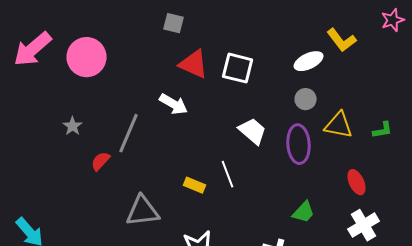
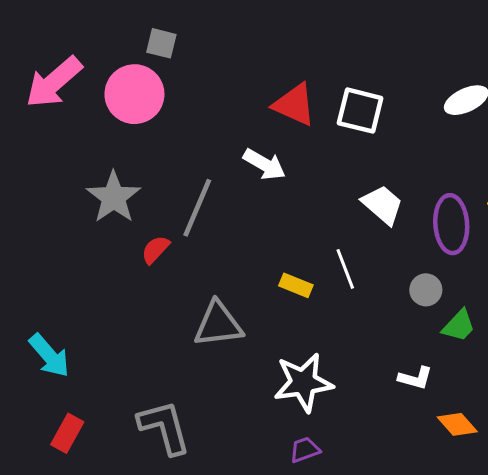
gray square: (174, 23) -> (161, 43), moved
gray circle: (306, 99) -> (426, 290), moved
gray star: (73, 126) -> (114, 197), size x1.8

